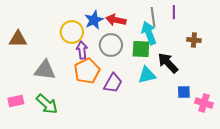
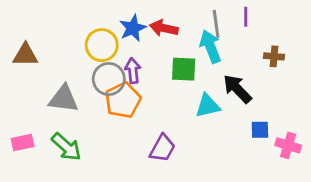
gray circle: (111, 45) -> (109, 79), moved
green square: (141, 49) -> (184, 69), moved
purple arrow: (82, 50) -> (133, 71), moved
purple trapezoid: (113, 83) -> (162, 148), moved

